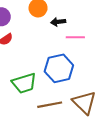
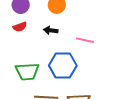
black arrow: (58, 22) -> (51, 30), moved

